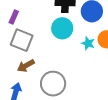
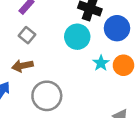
gray square: (22, 40) -> (27, 35), size x0.6

